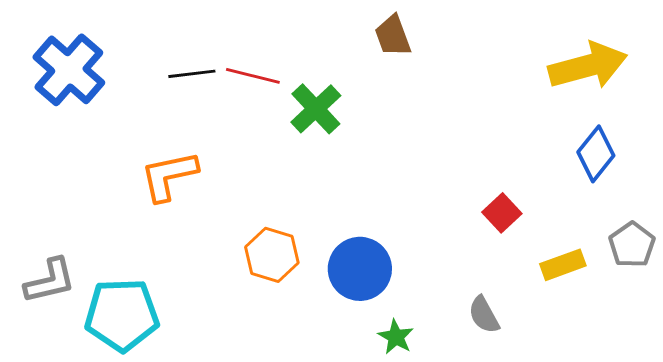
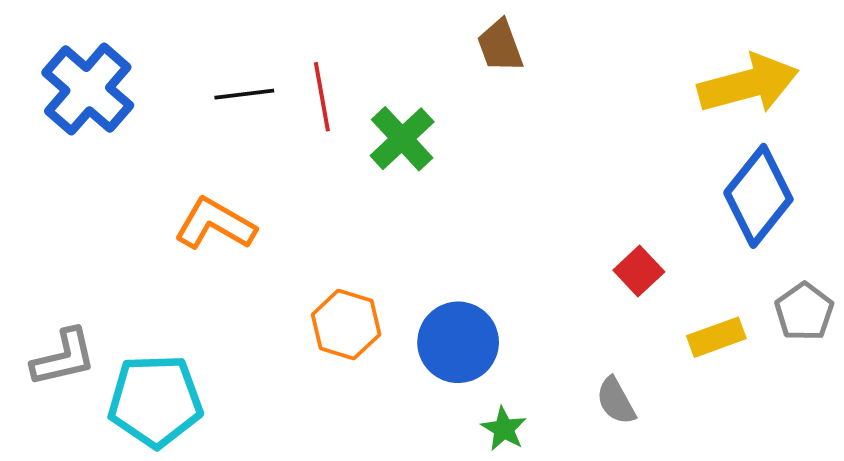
red line: (253, 76) -> (322, 97), turned 66
blue diamond: (596, 154) -> (758, 196), size x1.4
orange L-shape: (169, 176) -> (215, 224), turned 42

